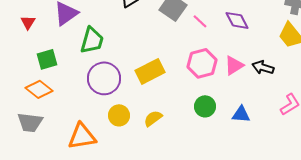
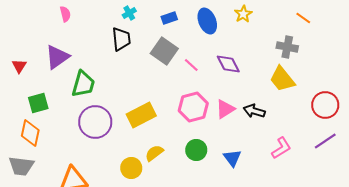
orange diamond: (39, 89) -> (30, 133), turned 64
blue triangle: (241, 114) -> (232, 158), turned 48
yellow circle: (119, 115) -> (131, 168), moved
yellow semicircle: (153, 118) -> (154, 153), moved

